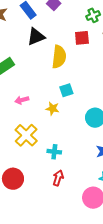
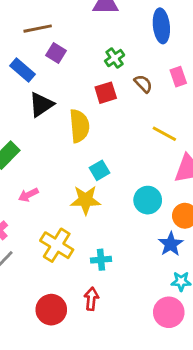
pink arrow: (22, 100) -> (28, 195), moved
yellow star: (52, 109) -> (86, 200), size x1.5
red arrow: (58, 178) -> (91, 299), moved

